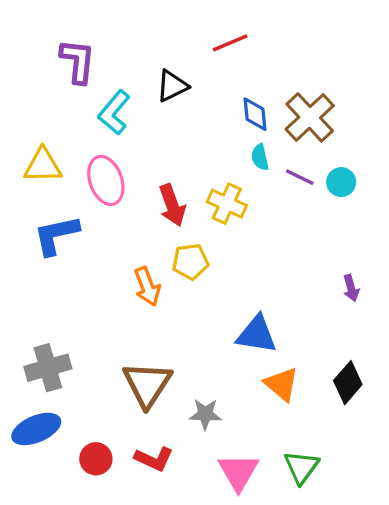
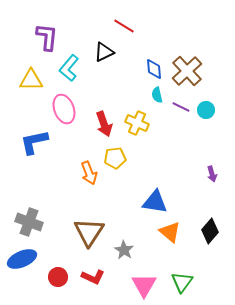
red line: (230, 43) -> (124, 26), moved, turned 55
yellow triangle: (43, 166) -> (31, 80), moved
gray cross: (48, 368) -> (29, 222), turned 36
gray star: (205, 414) -> (124, 250), turned 30

